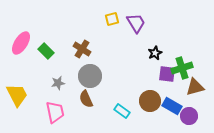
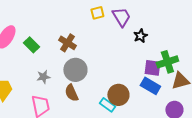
black star: (155, 53) -> (140, 36), moved
brown circle: (150, 101) -> (118, 95), moved
blue rectangle: (172, 106) -> (150, 86), moved

